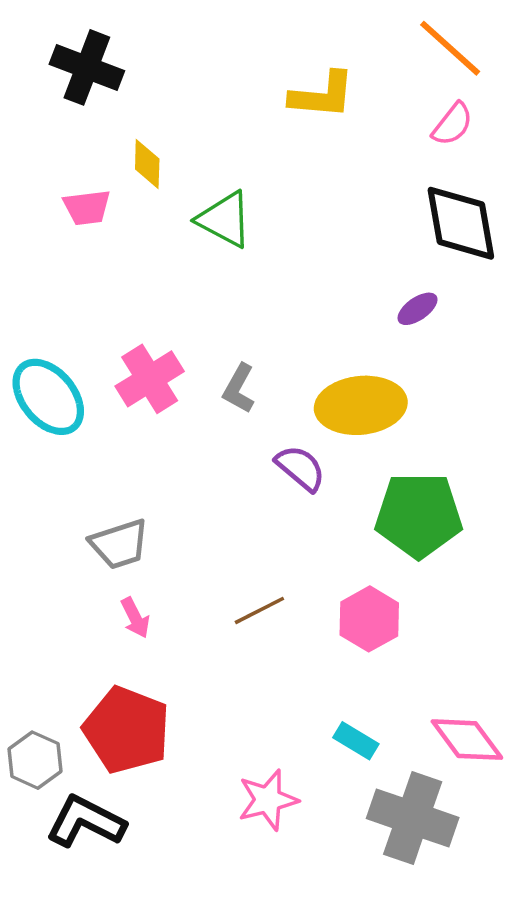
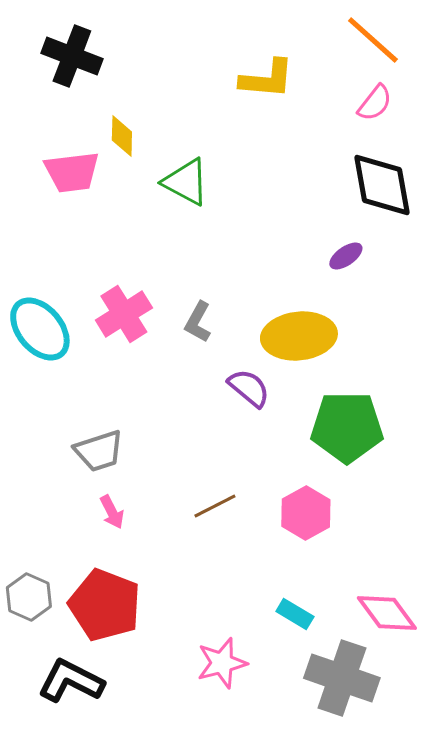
pink trapezoid: (87, 207) -> (72, 172), size x1.4
gray hexagon: (35, 760) -> (29, 597), moved

